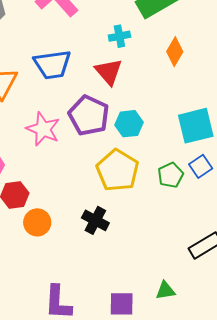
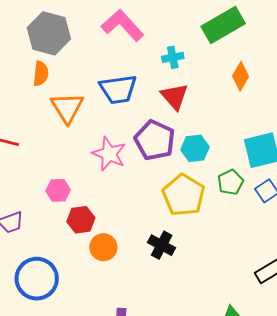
cyan cross: (119, 36) -> (173, 57), moved
green pentagon: (171, 175) -> (230, 182), moved

